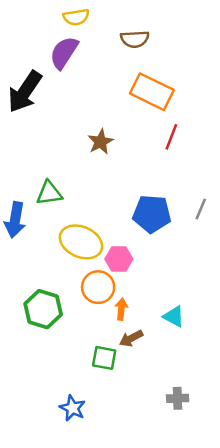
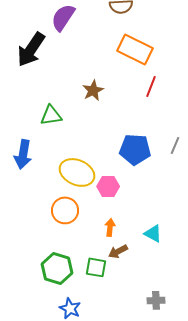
green triangle: (49, 193) -> (51, 115), moved
orange circle: (98, 287) -> (65, 210), moved
green hexagon: (43, 309) -> (57, 268), moved

